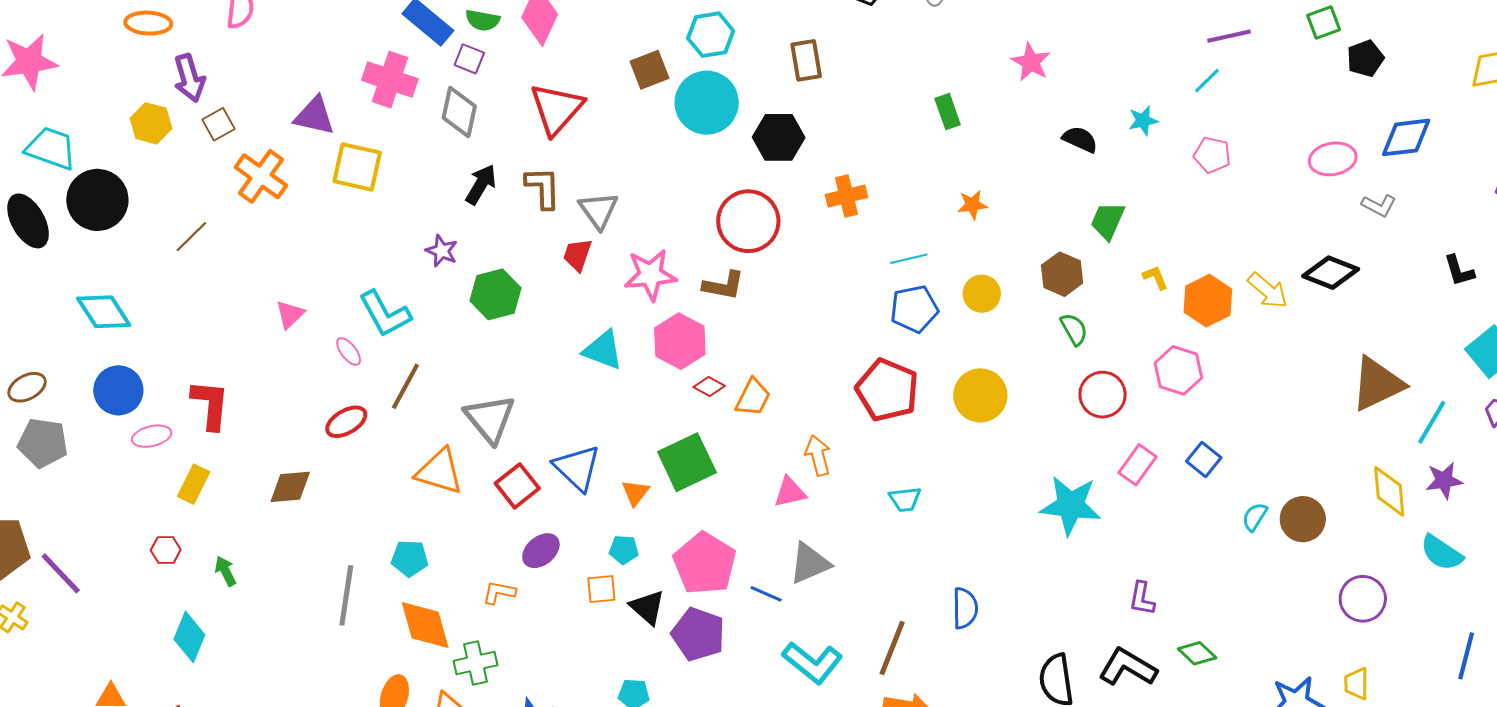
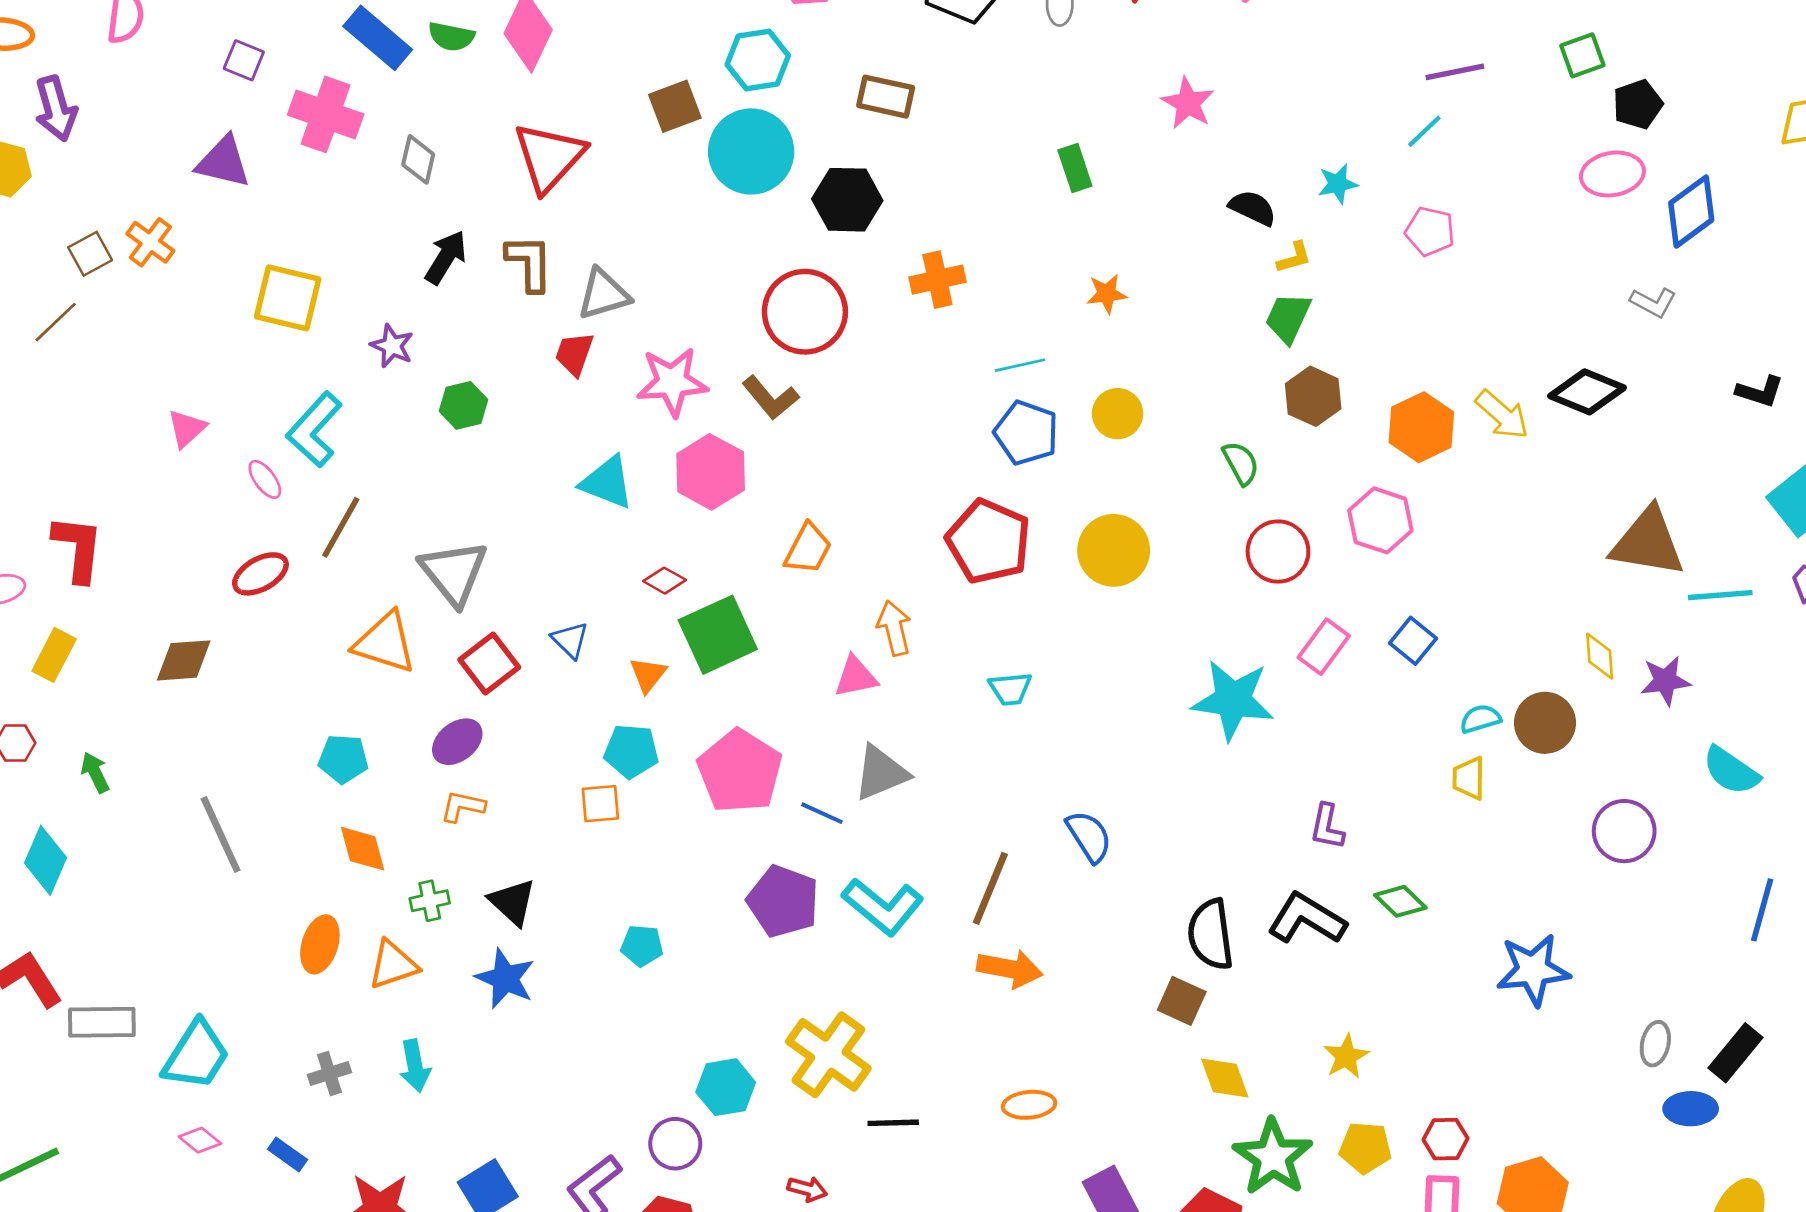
purple square: (469, 59) -> (244, 60), moved
brown rectangle: (806, 60) -> (886, 97), turned -69
gray diamond: (459, 112) -> (418, 159), size x0.7
brown square: (218, 124) -> (90, 254), moved
blue diamond: (1406, 137) -> (1691, 211), turned -30
pink ellipse: (1333, 159) -> (1612, 174), moved
yellow square: (357, 167) -> (288, 298), moved
orange cross: (261, 176) -> (150, 242), size x0.7
gray triangle: (598, 210) -> (604, 294), turned 48
black L-shape: (1459, 271) -> (1760, 392), turned -57
brown hexagon: (1062, 274) -> (1313, 396), moved
yellow L-shape: (1155, 278) -> (1294, 258), moved, turned 96
brown L-shape: (724, 285) -> (770, 398), turned 39
green hexagon: (495, 294) -> (463, 405), size x0.7
blue pentagon: (914, 309) -> (1026, 433), turned 30
cyan L-shape: (385, 314) -> (314, 430), turned 70
brown triangle: (1377, 384) -> (1648, 542), turned 34
red diamond: (709, 386) -> (665, 581), moved
cyan line: (1432, 422) -> (1720, 595), turned 54
blue triangle: (577, 468) -> (570, 640), size x0.6
purple star: (1444, 480) -> (1665, 681), moved
yellow diamond: (1389, 491) -> (1600, 656), moved, size x0.7
cyan semicircle: (1255, 517) -> (1480, 719), turned 40
cyan pentagon: (624, 550) -> (631, 751), size x1.4
purple ellipse: (541, 551) -> (457, 742), moved
gray line: (346, 595) -> (221, 835), moved, turned -34
black triangle: (647, 607) -> (512, 902), moved
blue semicircle: (965, 608) -> (1089, 836), turned -33
orange diamond: (425, 625) -> (363, 849), size x0.7
purple pentagon: (698, 634) -> (783, 901), moved
green cross: (475, 663) -> (430, 901), size x0.7
yellow trapezoid: (1356, 684) -> (1469, 778), moved

